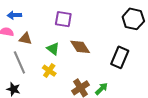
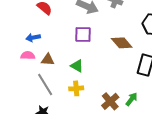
brown diamond: (80, 47) -> (122, 43), moved
yellow cross: (49, 71) -> (76, 88), turned -32

